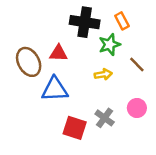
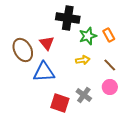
orange rectangle: (122, 21) -> (109, 35), moved
red triangle: (58, 53) -> (47, 43), turned 49
brown line: (137, 64) -> (110, 65), moved

